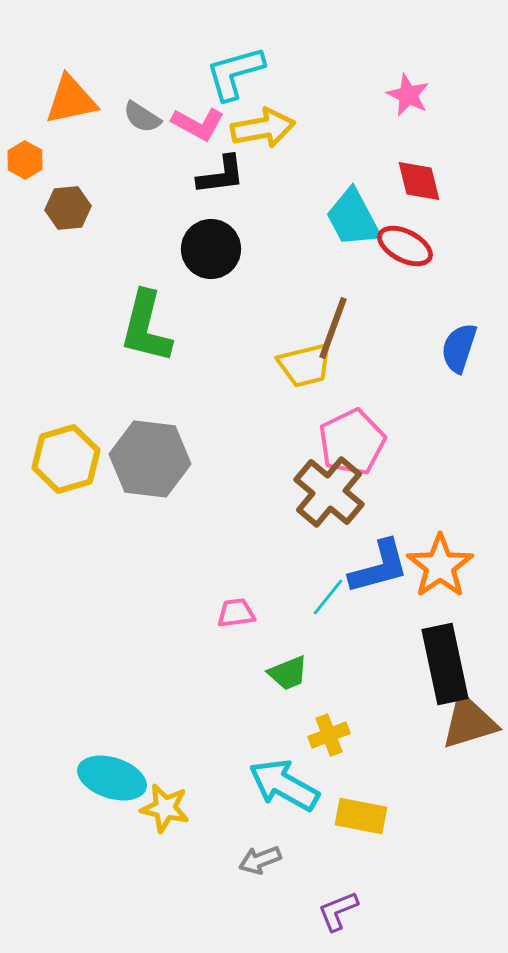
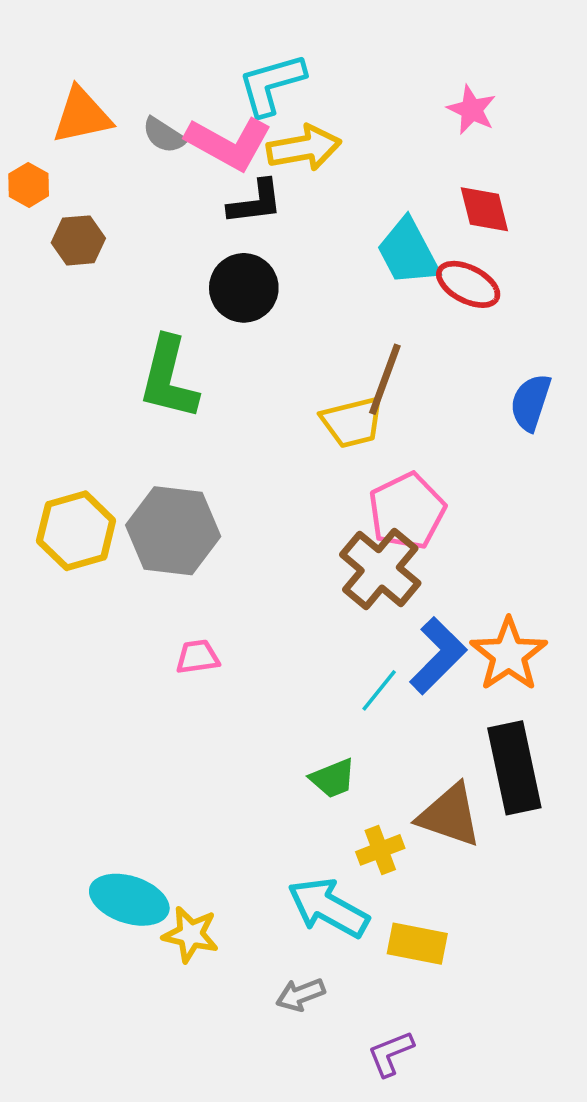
pink L-shape: (198, 124) -> (229, 143), size x1.4
blue L-shape: (379, 567) -> (438, 656), turned -30
pink trapezoid: (236, 613) -> (198, 657), moved
brown triangle: (469, 722) -> (450, 815), moved, turned 36

